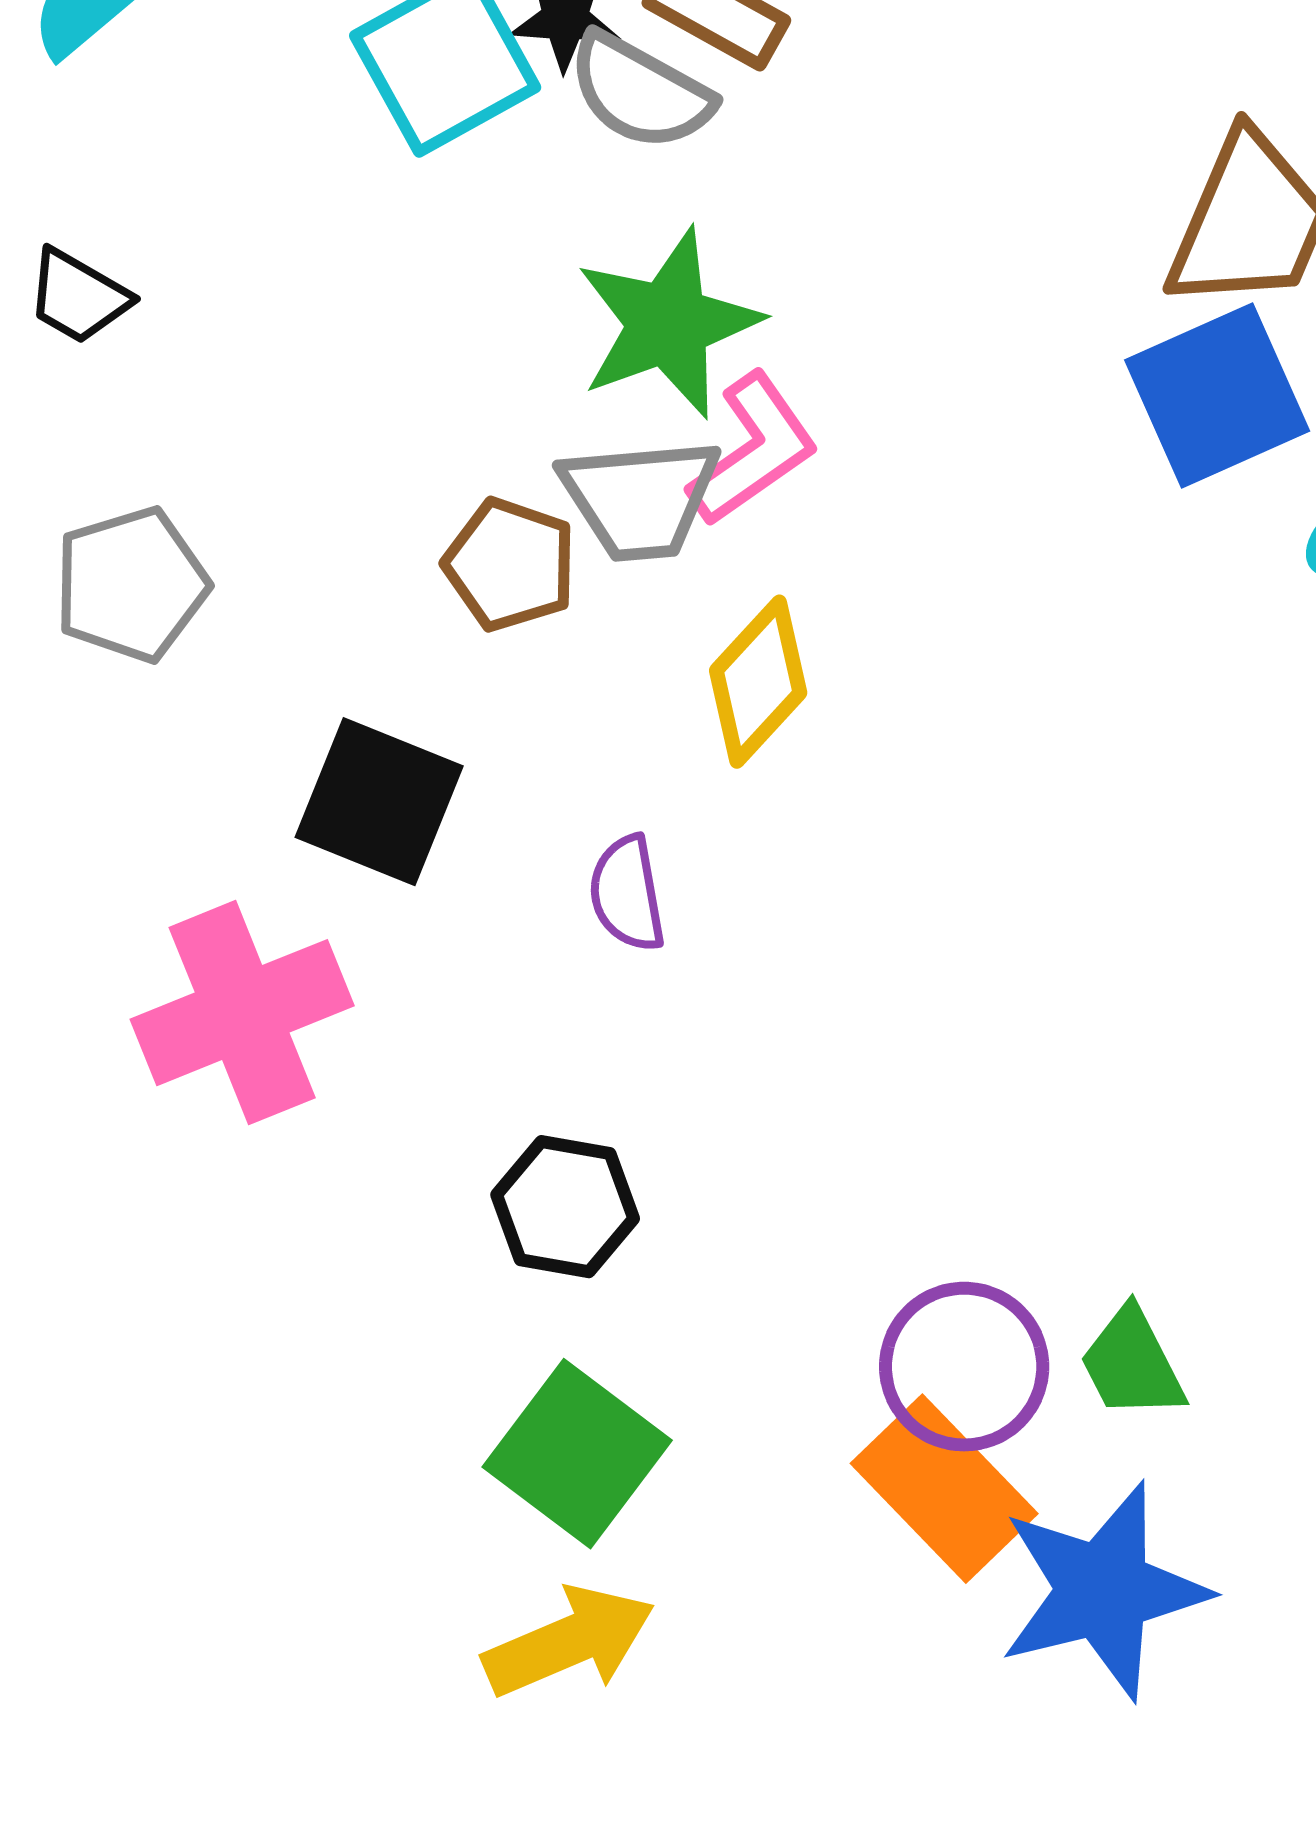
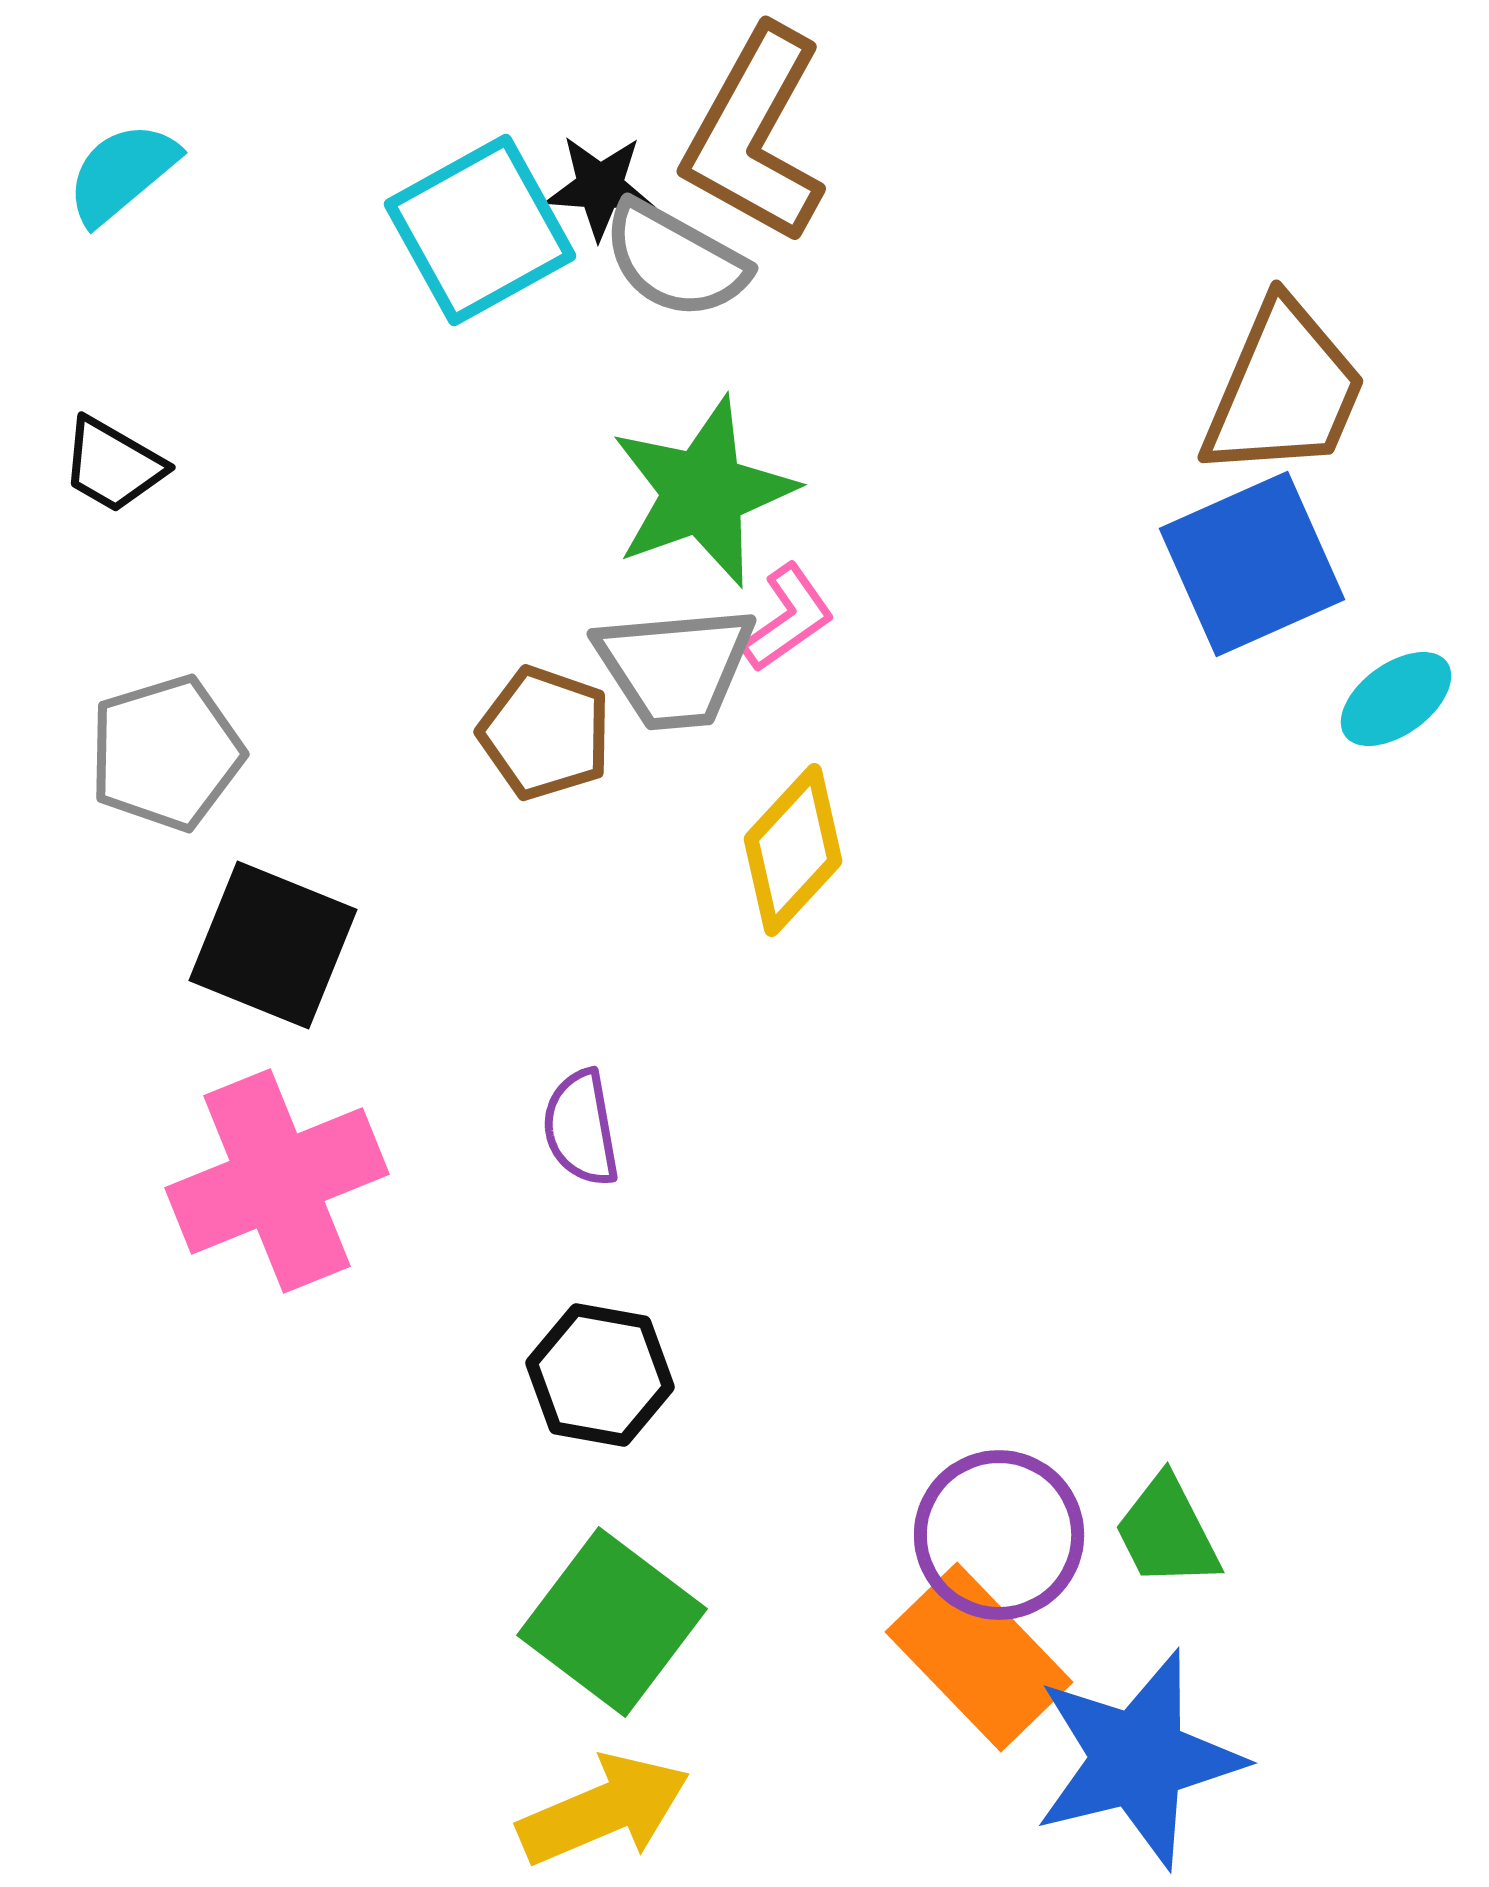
pink L-shape: (753, 450) -> (788, 618), size x0.7
black square: (379, 802) -> (273, 945), moved
purple semicircle: (627, 894) -> (581, 1128), moved

